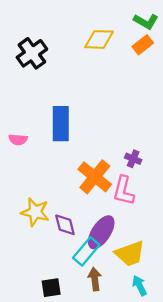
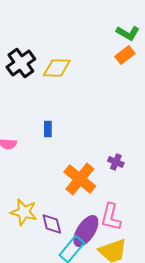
yellow diamond: (99, 39) -> (57, 68), moved
blue rectangle: (61, 124) -> (48, 129), size x0.5
pink L-shape: (124, 191) -> (111, 217), moved

